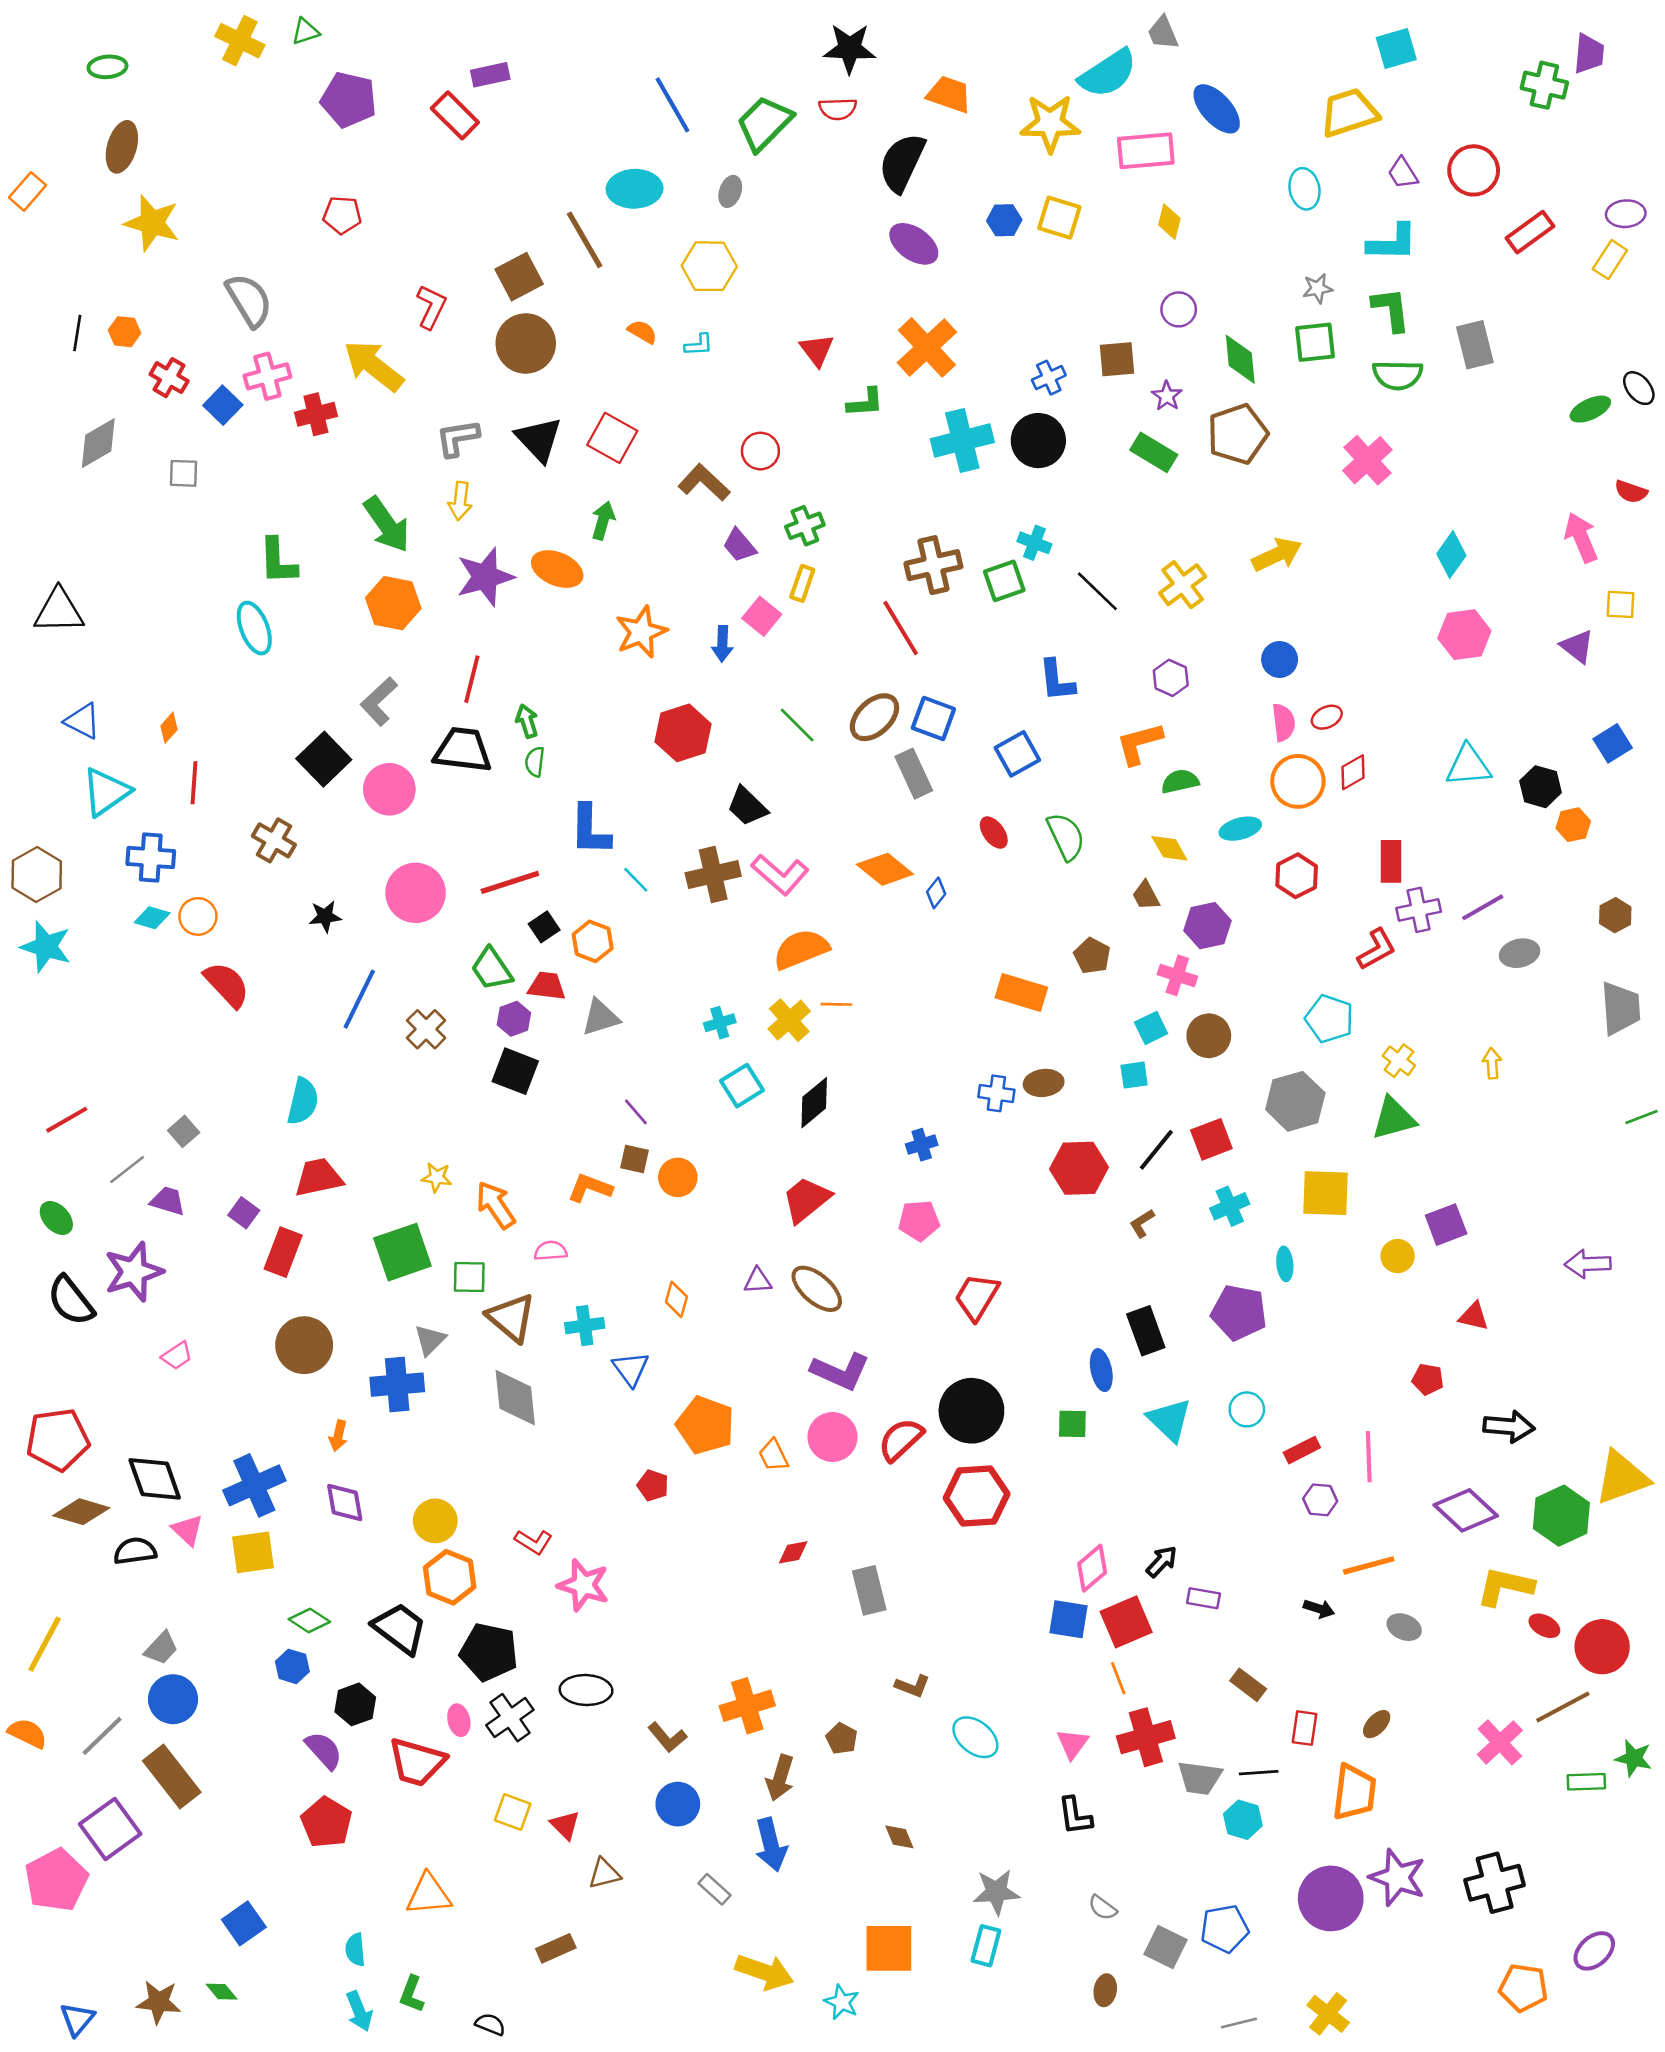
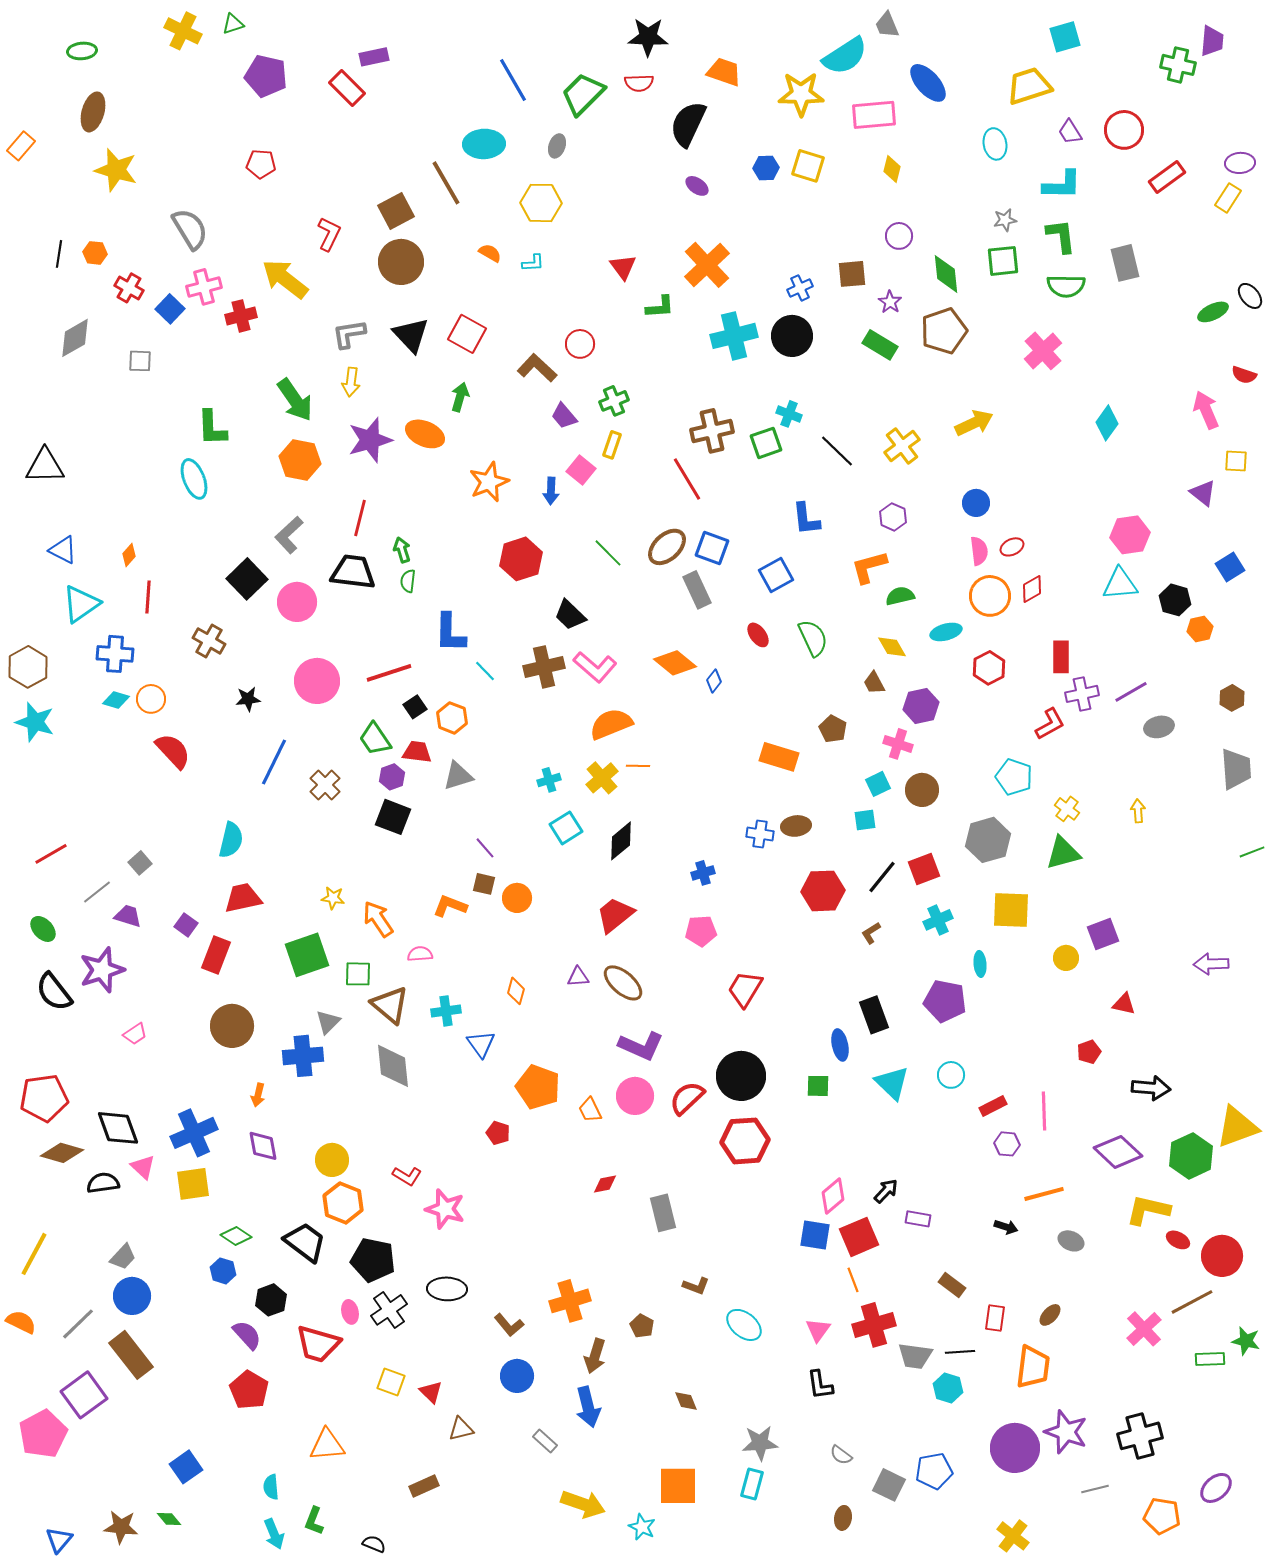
purple ellipse: (914, 244) -> (697, 186), size x0.6
pink hexagon: (1464, 635) -> (1130, 535), moved
red pentagon: (1428, 1379) -> (1089, 1052), turned -30
gray line: (1239, 2023) -> (1095, 1489), moved

